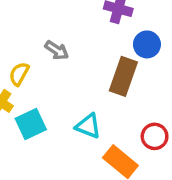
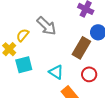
gray arrow: (57, 50) -> (46, 26), size x1.5
red circle: (155, 136) -> (89, 74), moved

